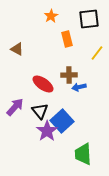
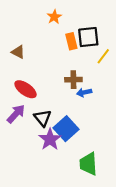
black square: (89, 19) -> (88, 37), moved
red ellipse: (43, 84) -> (26, 89), moved

